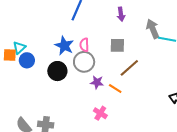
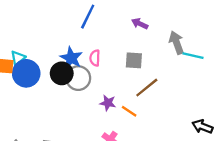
purple arrow: (121, 14) -> (140, 24), turned 120
blue circle: (27, 60) -> (26, 73), size x1.5
gray circle: (84, 62) -> (78, 78), moved
black circle: (57, 71) -> (62, 73), moved

